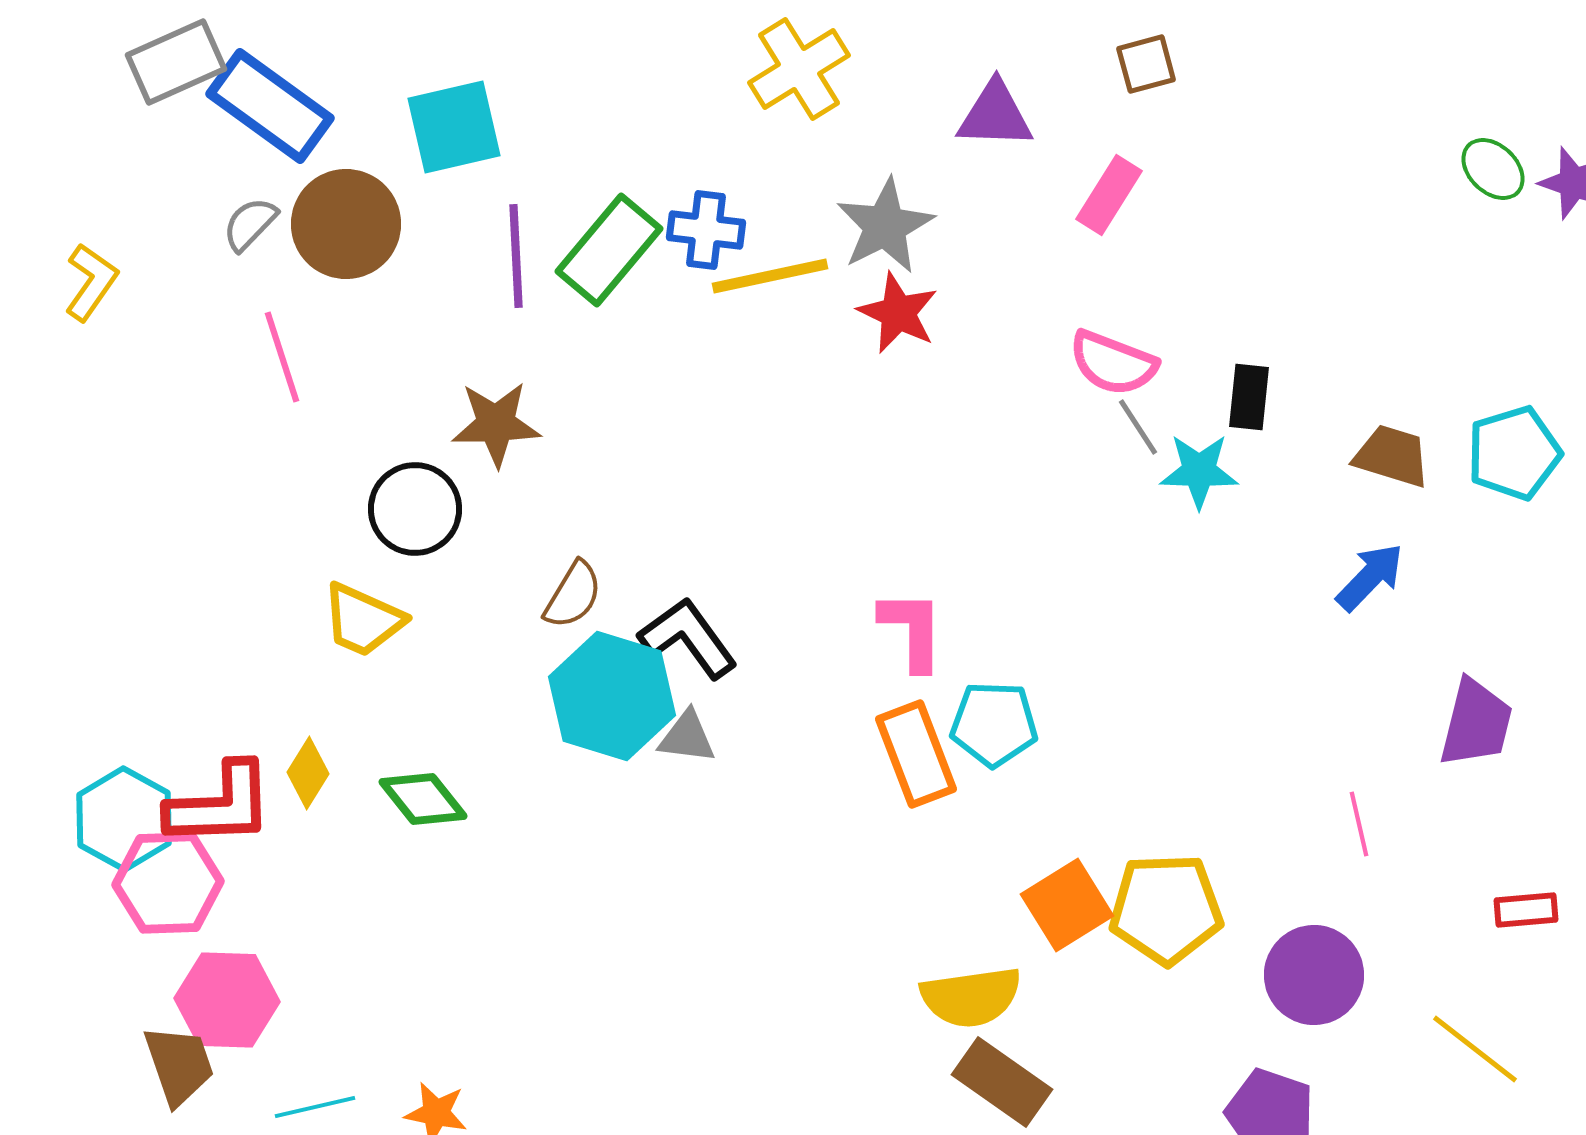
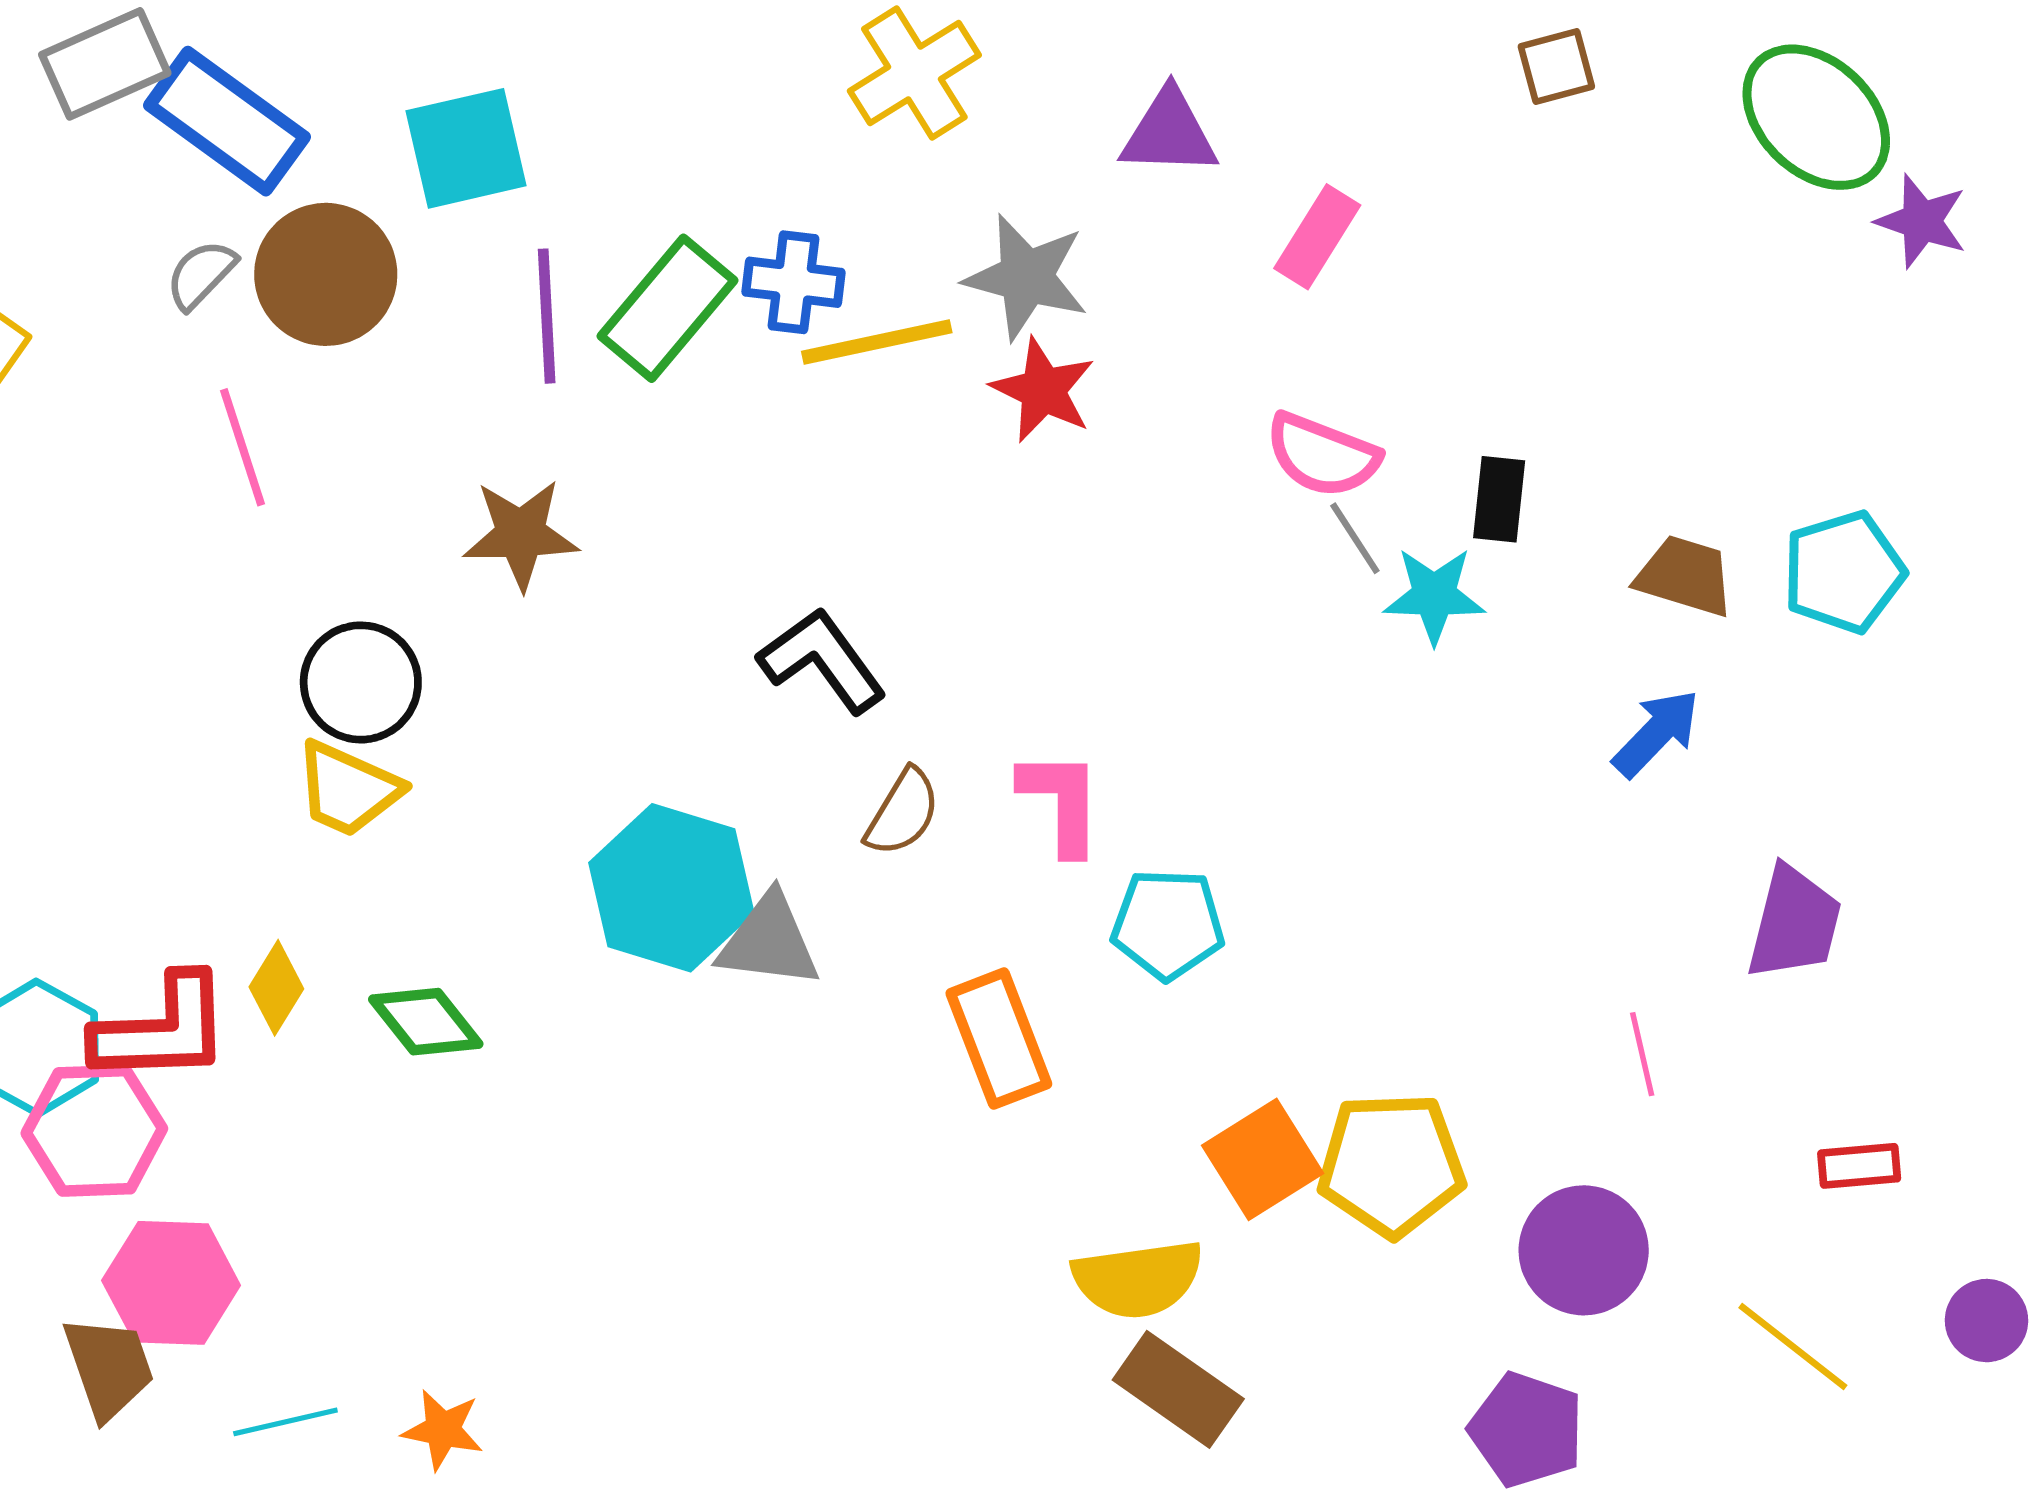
brown square: (1146, 64) -> (1556, 67), moved
green ellipse: (1493, 169) -> (1816, 117), moved, size x1.8
gray star: (885, 226) -> (1026, 277), turned -30
black circle: (415, 509) -> (361, 682), moved
brown semicircle: (573, 595) -> (903, 812), moved
black L-shape: (688, 638) -> (822, 660), moved
gray triangle: (687, 737) -> (769, 941), size x1.4
orange rectangle: (916, 754) -> (999, 1039), moved

